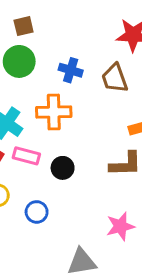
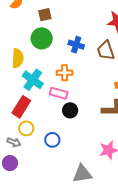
orange cross: (54, 112) -> (65, 73), size x0.7
pink rectangle: (26, 156) -> (59, 93), moved

